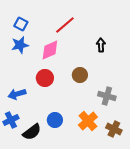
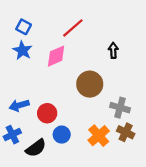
blue star: (20, 45) -> (22, 50), turned -30
brown circle: (80, 75) -> (90, 84), size x1.5
red circle: (45, 78) -> (47, 113), moved
brown cross: (114, 129) -> (126, 132), moved

